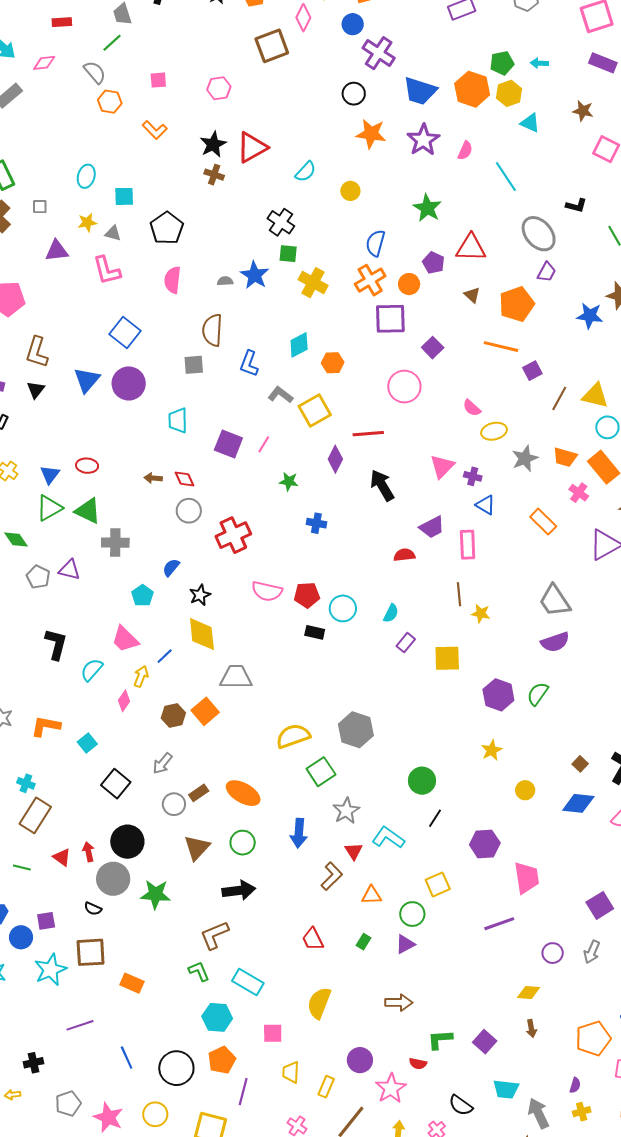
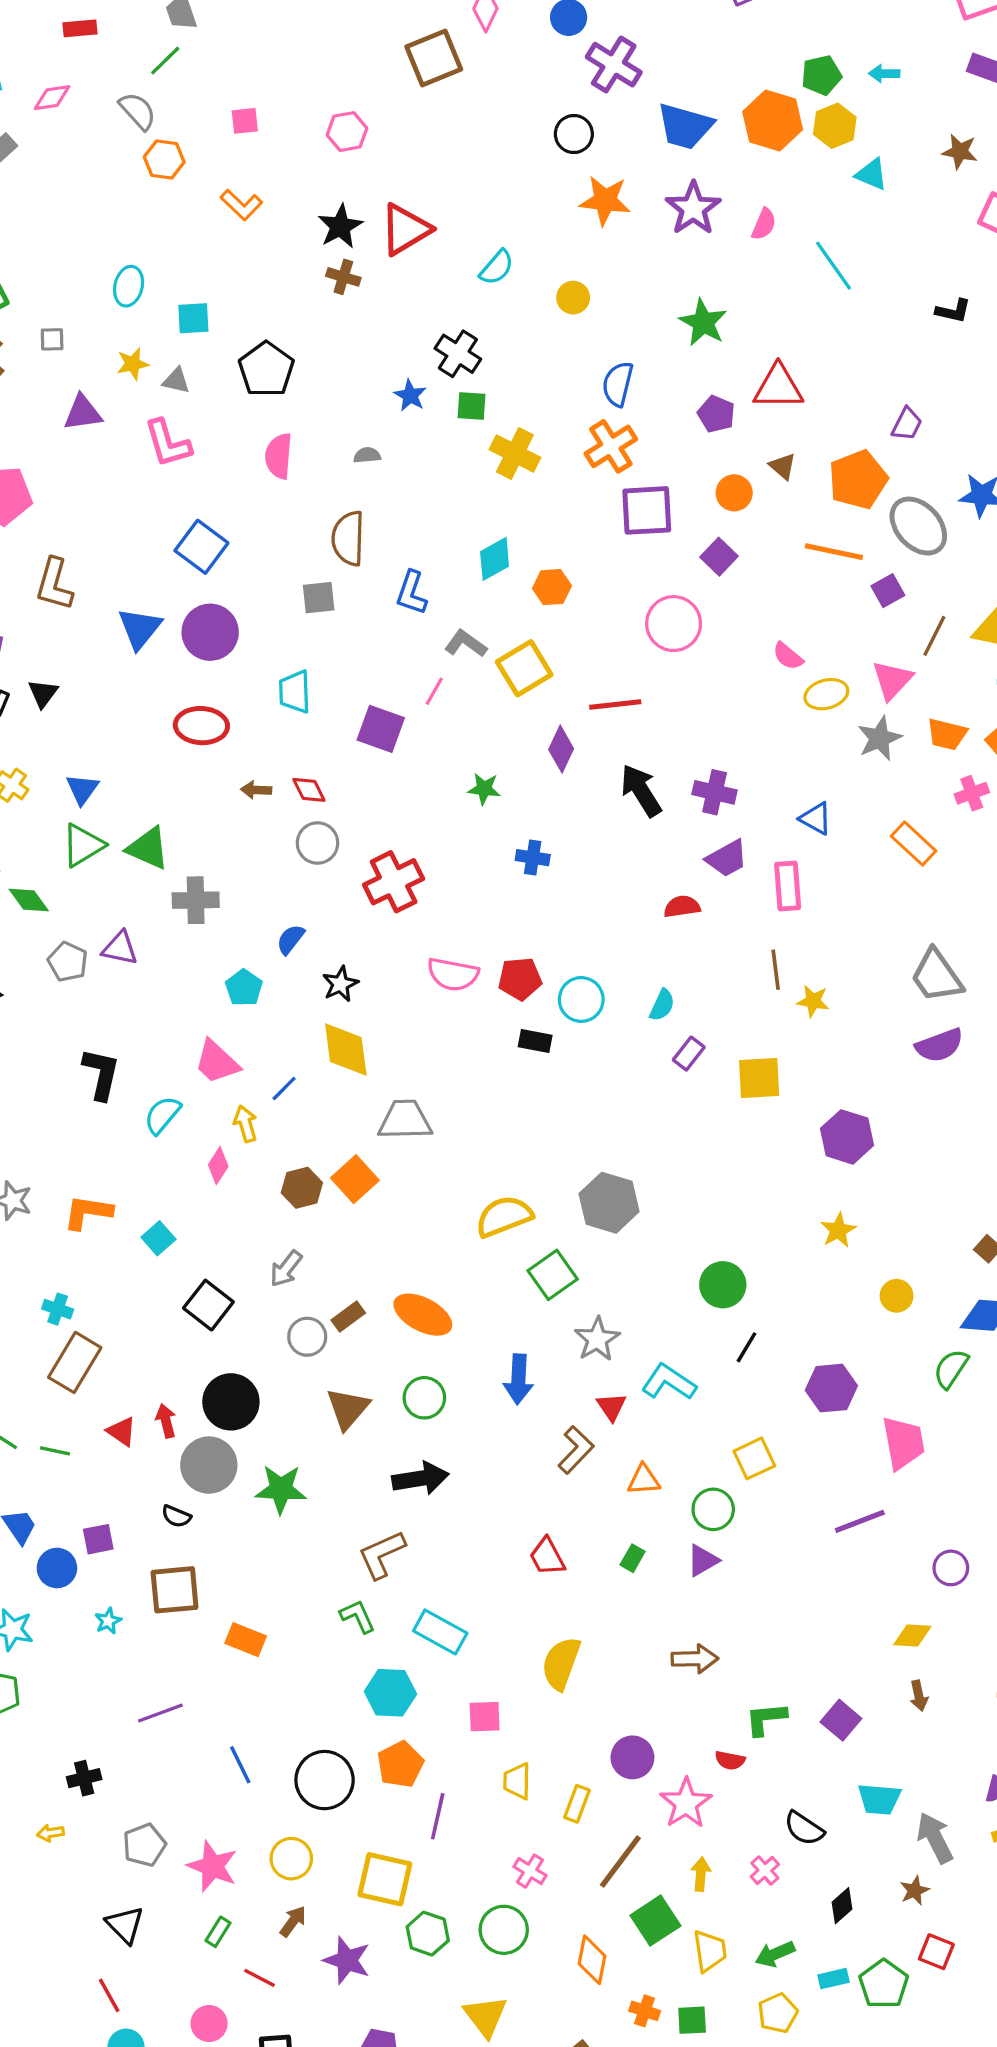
gray ellipse: (539, 234) -> (918, 526), moved
blue star: (255, 275) -> (410, 395), moved, size x0.7
orange circle: (409, 284) -> (734, 493), moved
black triangle: (36, 390) -> (43, 693), moved
pink line: (264, 444) -> (434, 691), moved
red ellipse: (87, 466) -> (201, 726), moved, size x1.4
pink triangle: (442, 466) -> (892, 680), moved
purple cross: (473, 476) -> (715, 792), moved, size x1.4
pink cross: (579, 493) -> (972, 793), turned 36
yellow arrow: (141, 676) -> (245, 1124), turned -35
green semicircle: (538, 694) -> (951, 1369), moved
cyan star: (50, 970) -> (108, 1621), size x0.5

